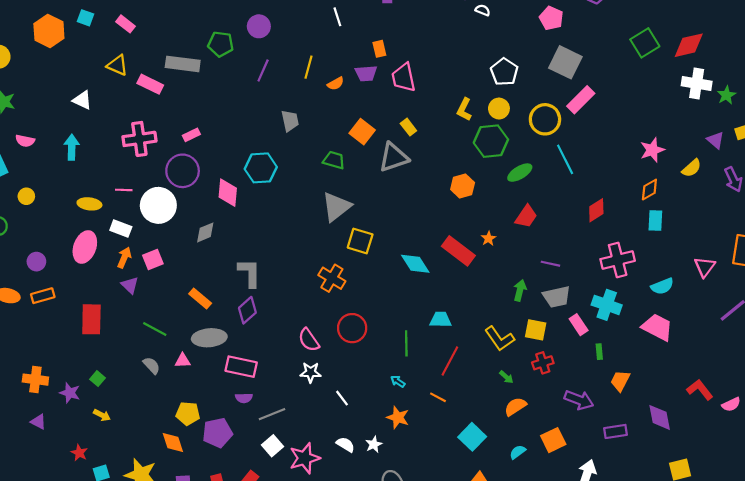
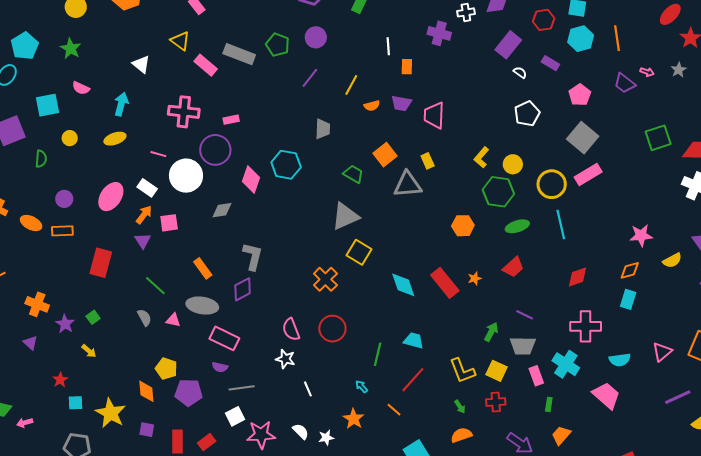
orange rectangle: (379, 49) -> (407, 67), moved
white pentagon: (504, 72) -> (527, 114), moved
yellow ellipse: (89, 204) -> (115, 139), moved, turned -40

